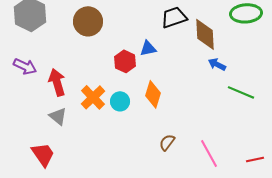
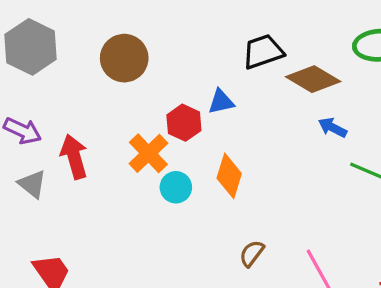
brown diamond: (205, 34) -> (313, 79), turned -56
orange cross: (93, 97) -> (148, 153), moved
gray triangle: (58, 116) -> (32, 184), moved

